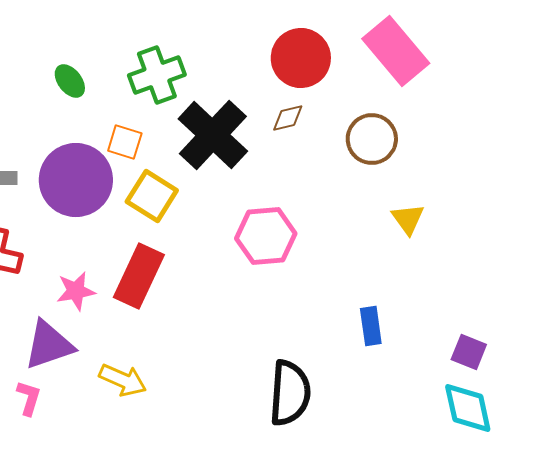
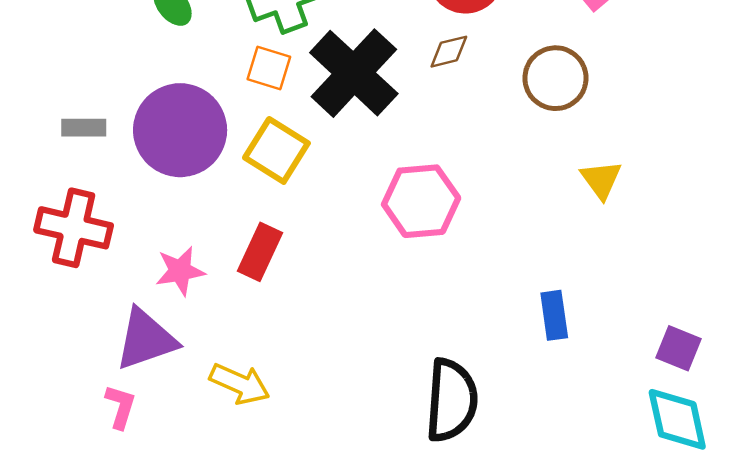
orange square: (125, 142) -> (269, 68), moved
red rectangle: (139, 276) -> (260, 252), size x0.7

